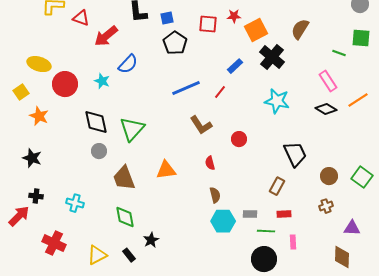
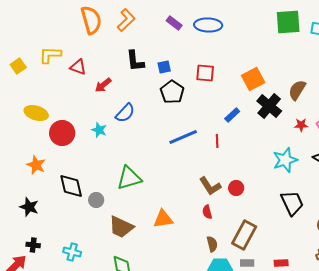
red star: (234, 16) -> (301, 125), moved
brown semicircle: (300, 29) -> (297, 90), moved
red arrow: (106, 36) -> (103, 85), size x0.7
yellow square: (21, 92) -> (18, 66), moved
red line: (220, 92) -> (217, 141), turned -40
cyan star: (277, 101) -> (285, 160), moved, turned -30
black diamond: (96, 122) -> (71, 186), moved
brown L-shape: (201, 125) -> (210, 186), moved
green triangle: (132, 129) -> (129, 178), turned 32
brown trapezoid: (124, 178) -> (121, 227), turned -44
brown rectangle: (277, 186) -> (244, 235), moved, size x1.6

